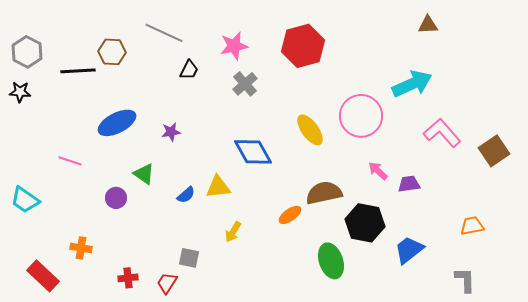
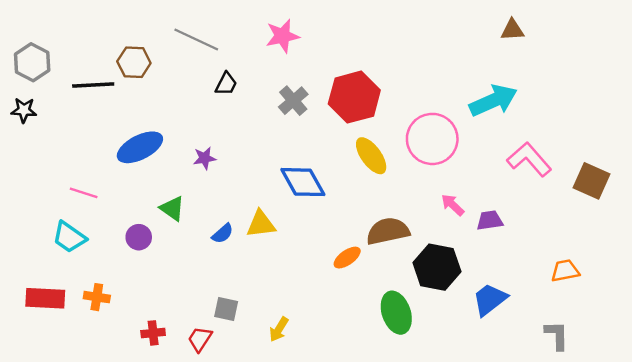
pink star: (234, 46) -> (282, 36), moved
red hexagon: (303, 46) -> (354, 97), moved
brown square: (494, 151) -> (591, 181), turned -32
cyan trapezoid: (25, 200) -> (69, 237), moved
yellow arrow: (233, 232) -> (279, 329), moved
red rectangle: (43, 276) -> (45, 298), moved, turned -40

